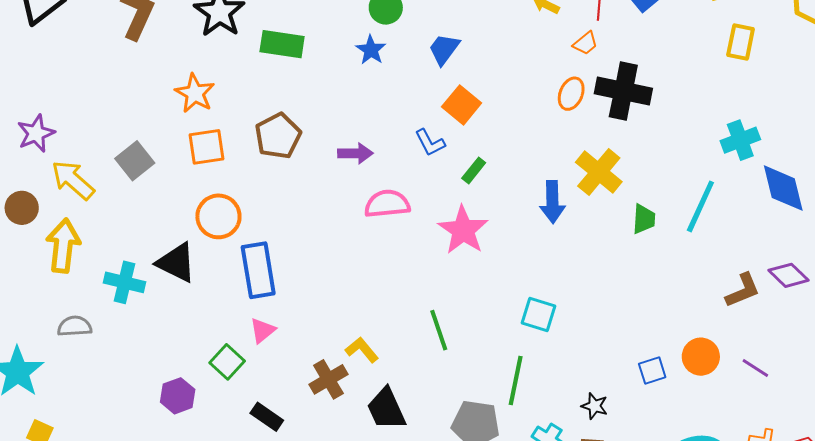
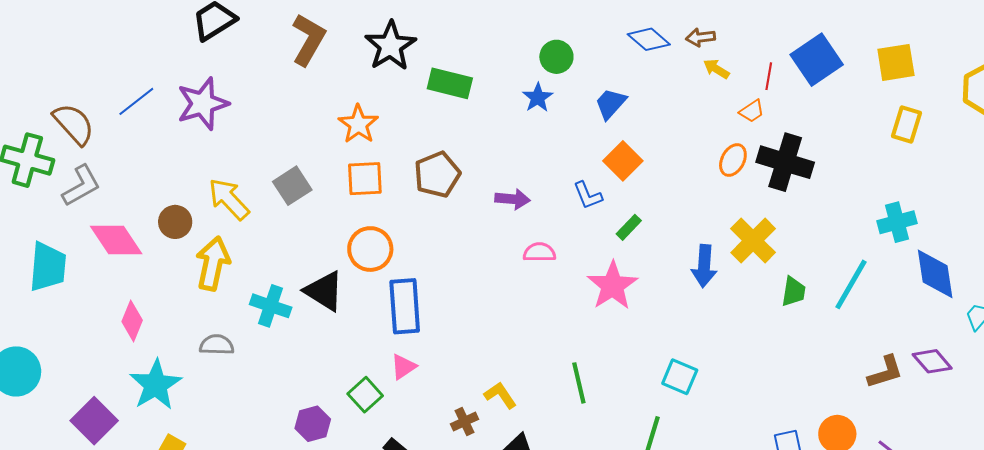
purple star: (36, 133) -> (203, 104), moved, size x1.4
pink semicircle: (387, 204) -> (539, 252), size x0.7
brown cross: (328, 379) -> (464, 422), size x0.7

